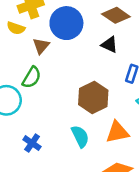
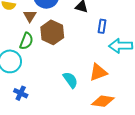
brown hexagon: (93, 97) -> (52, 32), moved
blue cross: (32, 143) -> (21, 93), moved

